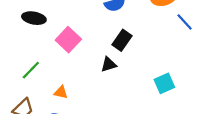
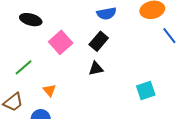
black rectangle: (122, 40) -> (99, 41), moved
orange triangle: (61, 92) -> (49, 90), turned 32

